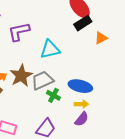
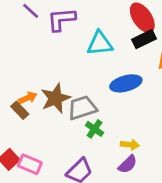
purple L-shape: (19, 32) -> (61, 19), moved
cyan triangle: (50, 49) -> (100, 44), moved
blue ellipse: (80, 86) -> (126, 83), moved, turned -35

